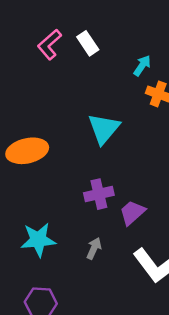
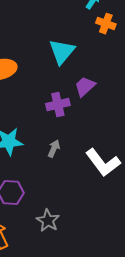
purple trapezoid: (132, 213) -> (85, 87), moved

